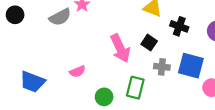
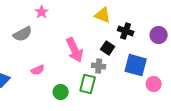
gray semicircle: (60, 17) -> (23, 34), moved
black square: (149, 43) -> (108, 48), moved
gray cross: (162, 67) -> (99, 66), moved

